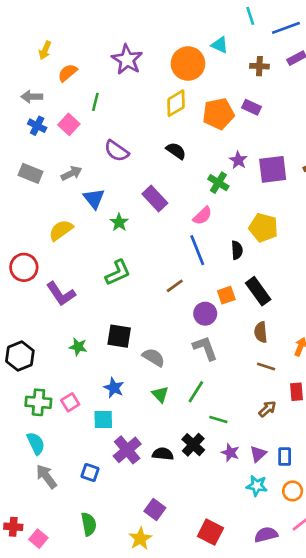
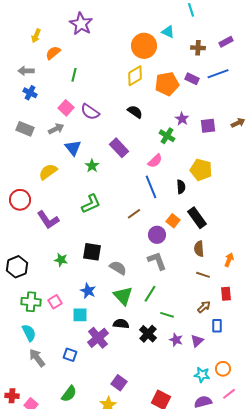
blue line: (286, 28) -> (218, 74), moved
purple star: (127, 60) -> (81, 24), moved
pink square: (69, 124) -> (66, 108), moved
purple square: (273, 169) -> (208, 126), size x0.7
orange square: (226, 295) -> (173, 221), turned -32
green triangle: (160, 394) -> (123, 296), size x1.5
black semicircle: (163, 454) -> (121, 324), moved
blue rectangle: (285, 457) -> (217, 326), moved
cyan star: (257, 486) -> (202, 375), moved
green semicircle: (89, 524) -> (69, 394), turned 48

